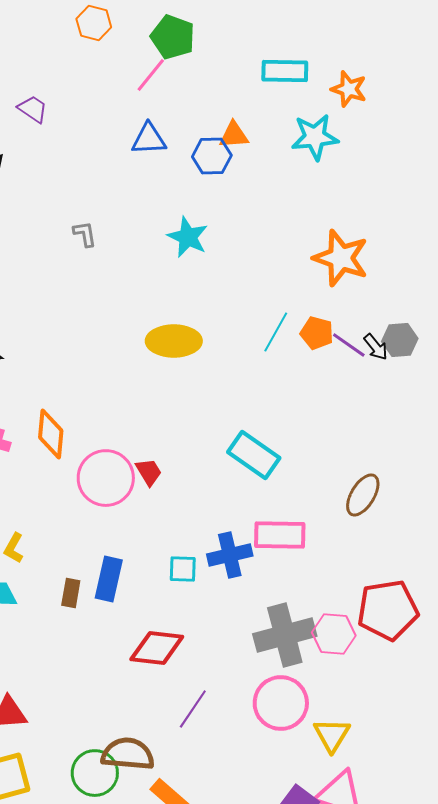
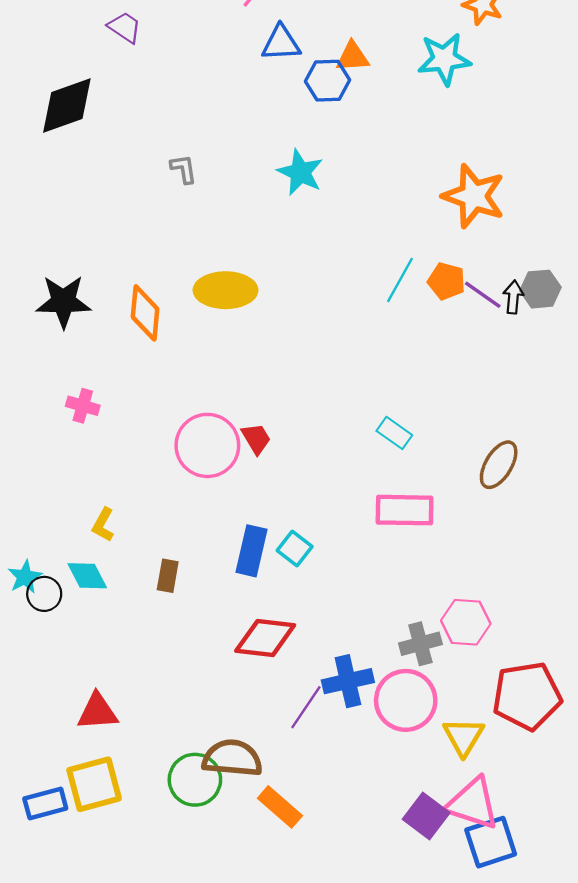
blue triangle: (149, 139) -> (281, 43), moved
yellow ellipse: (174, 341) -> (226, 290), moved
black arrow: (376, 347) -> (513, 297), turned -136
orange diamond: (51, 434) -> (145, 313), moved
cyan rectangle: (254, 455) -> (394, 433), moved, size x0.6
blue cross: (230, 555) -> (348, 681), moved
cyan square: (183, 569) -> (295, 549), turned 36
blue rectangle: (109, 579) -> (252, 551), moved
red pentagon: (388, 610) -> (527, 696), moved
gray cross: (285, 635) -> (420, 644), moved, size x0.6

